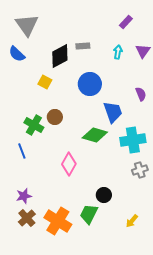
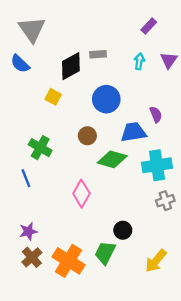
purple semicircle: (141, 94) -> (156, 114), moved
blue trapezoid: (113, 112) -> (133, 132), turned -80
brown circle: (55, 117) -> (87, 136), moved
yellow arrow: (132, 221) -> (156, 261), size x1.5

